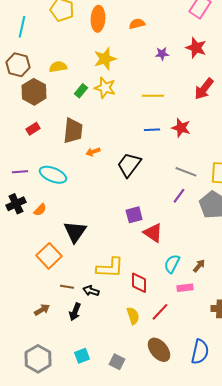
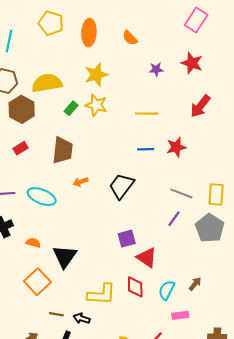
orange semicircle: (137, 24) -> (130, 38), turned -119
yellow semicircle: (58, 67) -> (47, 83), size x1.6
red star: (181, 128) -> (176, 147), turned -30
orange arrow: (93, 152) -> (80, 182), moved
orange semicircle: (40, 210) -> (33, 243), moved, turned -120
brown arrow: (199, 266) -> (195, 284), moved
red diamond: (139, 283) -> (135, 287), moved

